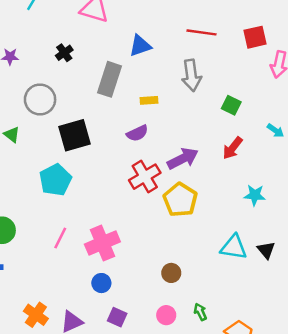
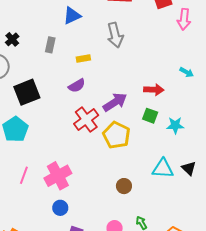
black cross: (64, 53) -> (12, 39), moved
gray rectangle: (110, 79) -> (50, 45), size x0.6
green square: (231, 105) -> (150, 116), moved
red arrow: (233, 148) -> (154, 90), turned -120
brown circle: (171, 273) -> (124, 186), moved

